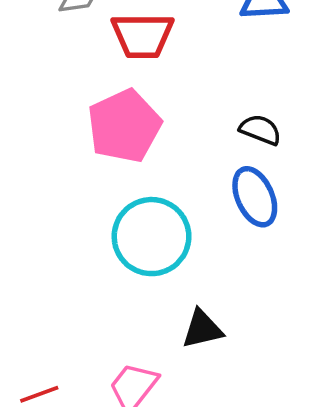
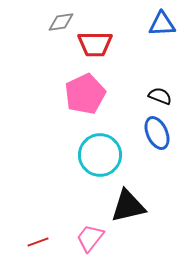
black triangle: (202, 329) -> (128, 206), size x1.5

